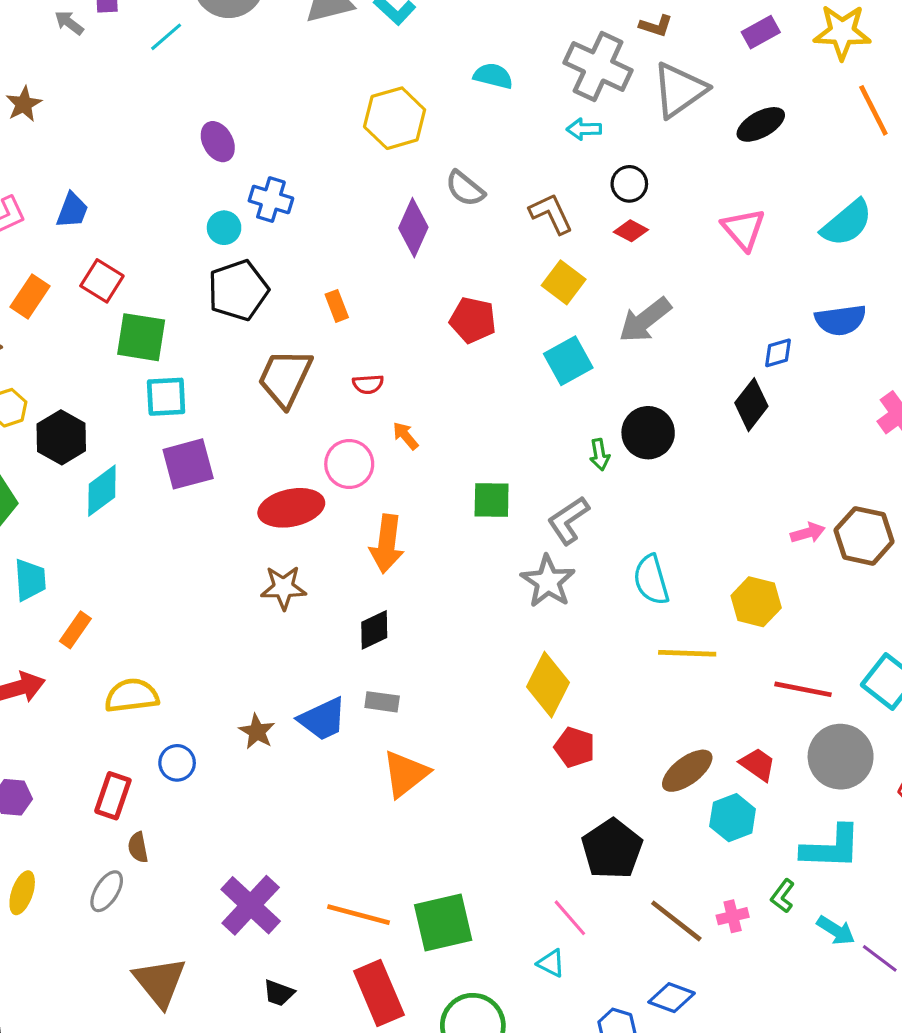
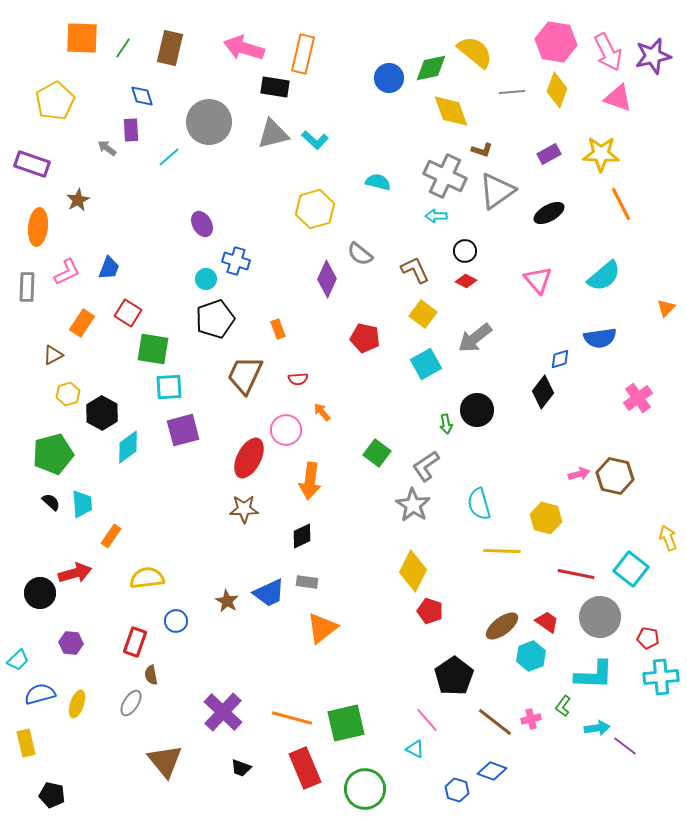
green square: (492, 500) -> (377, 453), turned 36
red ellipse: (291, 508) -> (249, 458), turned -51
cyan arrow: (836, 930) -> (597, 728), turned -40

